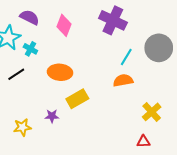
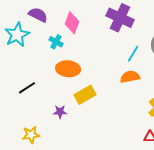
cyan cross: (30, 49) -> (56, 42), moved
black line: (16, 74) -> (27, 88), moved
yellow star: (22, 127) -> (31, 135), moved

